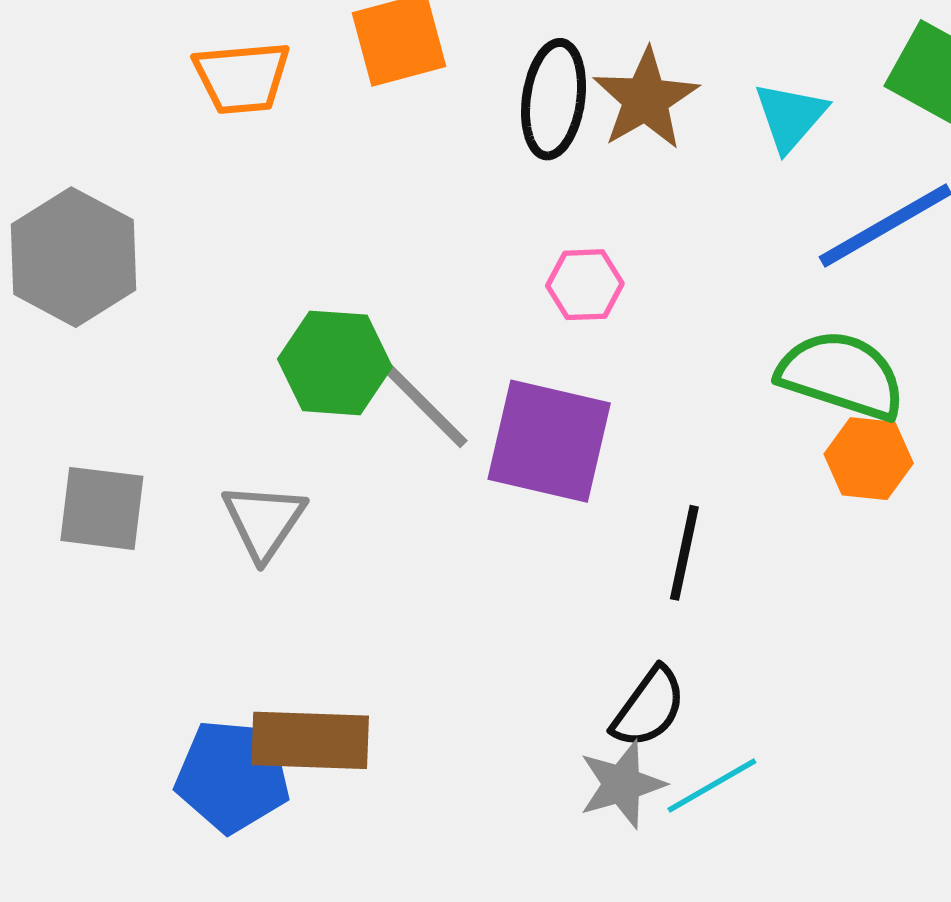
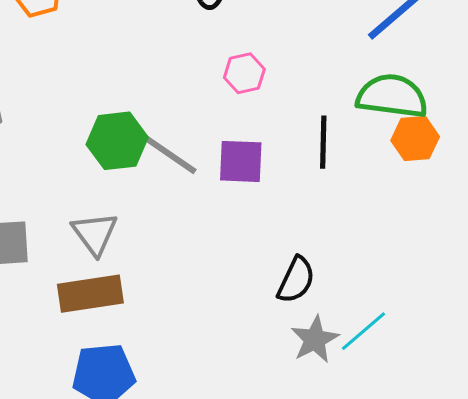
purple square: (549, 441) -> (241, 161), size x0.7
black line: (684, 553) -> (323, 142), moved
black semicircle: (649, 707) -> (296, 280), moved
brown rectangle: (310, 740) -> (90, 294), moved

